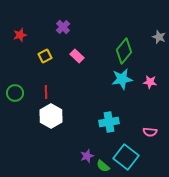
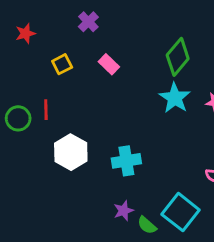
cyan star: (122, 79) -> (175, 98), turned -30
red line: (46, 92) -> (46, 110), moved
cyan cross: (109, 122) -> (126, 161), moved

